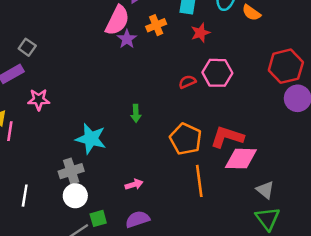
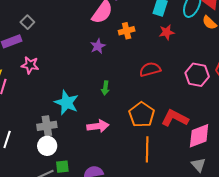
orange cross: (156, 25) -> (127, 31), moved
purple star: (127, 39) -> (98, 46), moved
pink hexagon: (217, 73) -> (197, 75), moved
red semicircle: (187, 82) -> (150, 69), size x1.5
pink diamond: (241, 159) -> (199, 136), moved, turned -32
pink arrow: (134, 184) -> (98, 126), moved, size x1.5

